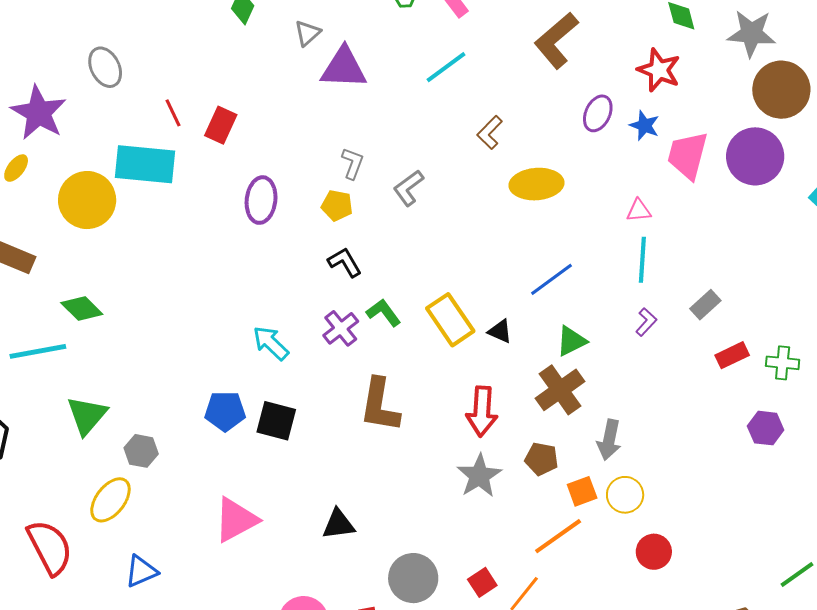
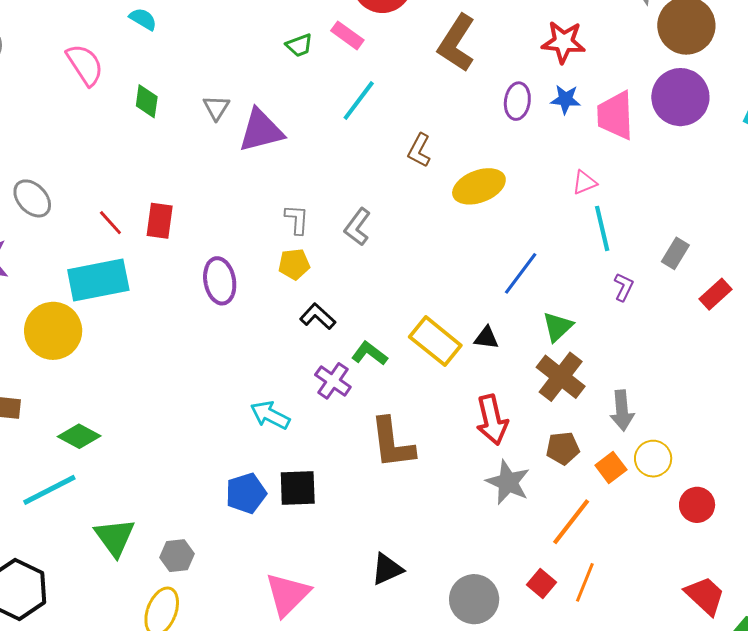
orange line: (558, 536) -> (571, 522), moved

